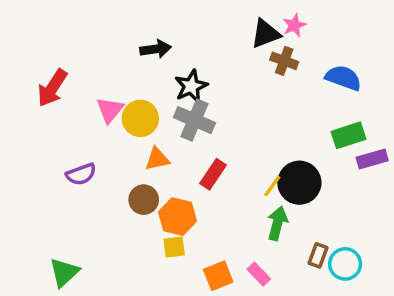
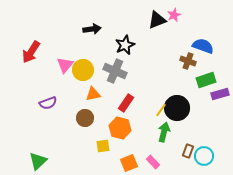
brown cross: (284, 61) -> (188, 61), moved
black star: (191, 86) -> (125, 45), moved
orange hexagon: (178, 217) -> (120, 128), moved

